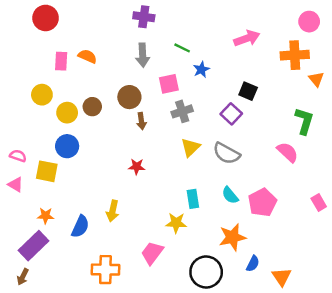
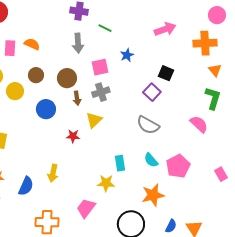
green line: (182, 48) -> (105, 28), moved
orange triangle: (316, 79) -> (215, 70), moved
brown circle: (92, 107) -> (36, 75), moved
gray cross: (182, 111) -> (101, 92), moved
blue circle: (67, 146) -> (46, 109), moved
yellow triangle: (191, 147) -> (94, 120), moved
pink rectangle: (319, 202) -> (221, 174), moved
blue semicircle: (253, 264) -> (171, 226), moved

